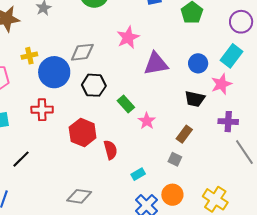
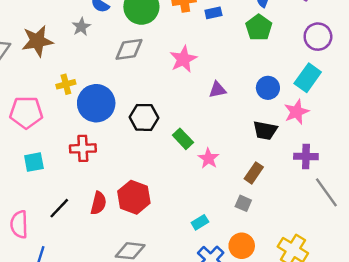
gray diamond: (82, 52) -> (129, 49), moved
purple triangle: (156, 64) -> (217, 90), size x0.6
red hexagon: (83, 133) -> (134, 197), moved
red semicircle: (111, 150) -> (98, 203), moved, turned 30

